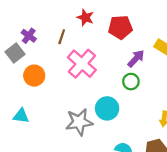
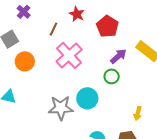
red pentagon: (120, 27) -> (107, 26), turned 30
purple cross: (29, 36) -> (24, 12), moved

